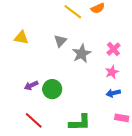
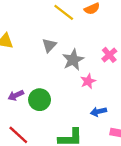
pink star: (112, 72) -> (88, 81), moved
blue arrow: (113, 93) -> (98, 112), moved

